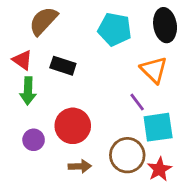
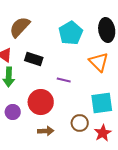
cyan pentagon: (115, 29) -> (71, 33), turned 30
purple line: (137, 102) -> (64, 80), moved, turned -40
brown circle: (127, 155) -> (80, 123), size x0.7

